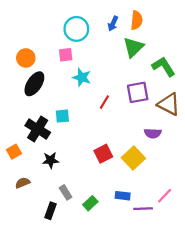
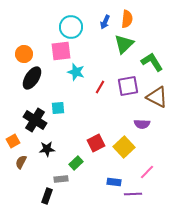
pink square: (66, 55) -> (61, 51), size x1.5
red line: (104, 102) -> (100, 87), moved
brown semicircle: (23, 183) -> (21, 162), moved, turned -40
gray rectangle: (66, 192) -> (61, 179), turned -64
pink line: (165, 196) -> (147, 172), moved
green rectangle: (90, 203) -> (76, 163), moved

